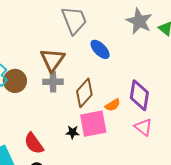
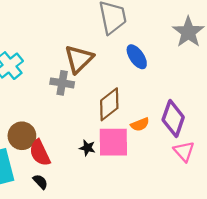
brown circle: (15, 81) -> (22, 136), moved
gray cross: (53, 82) -> (62, 83), moved
pink triangle: (143, 127) -> (184, 151), moved

